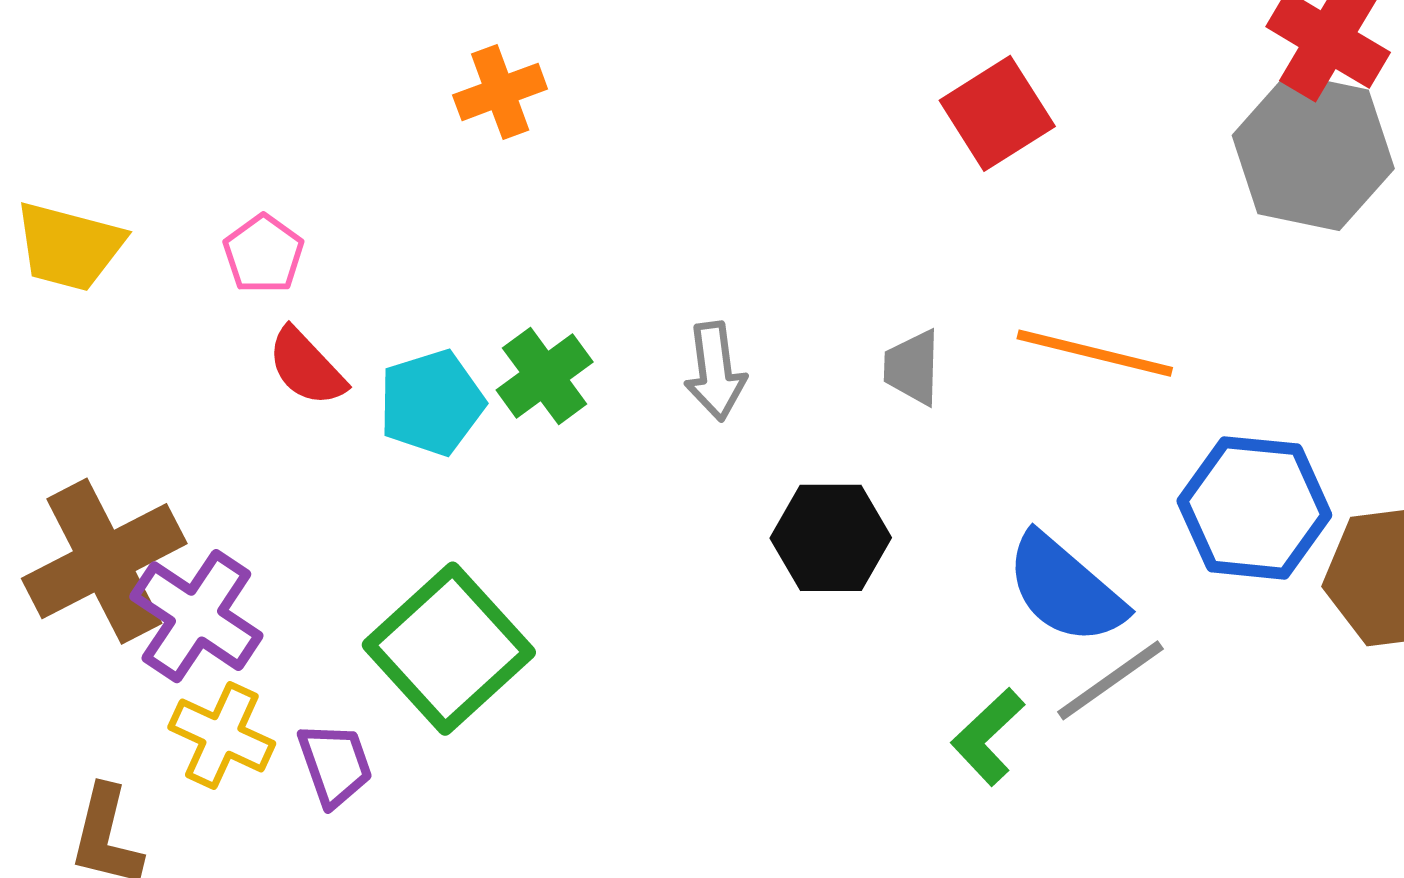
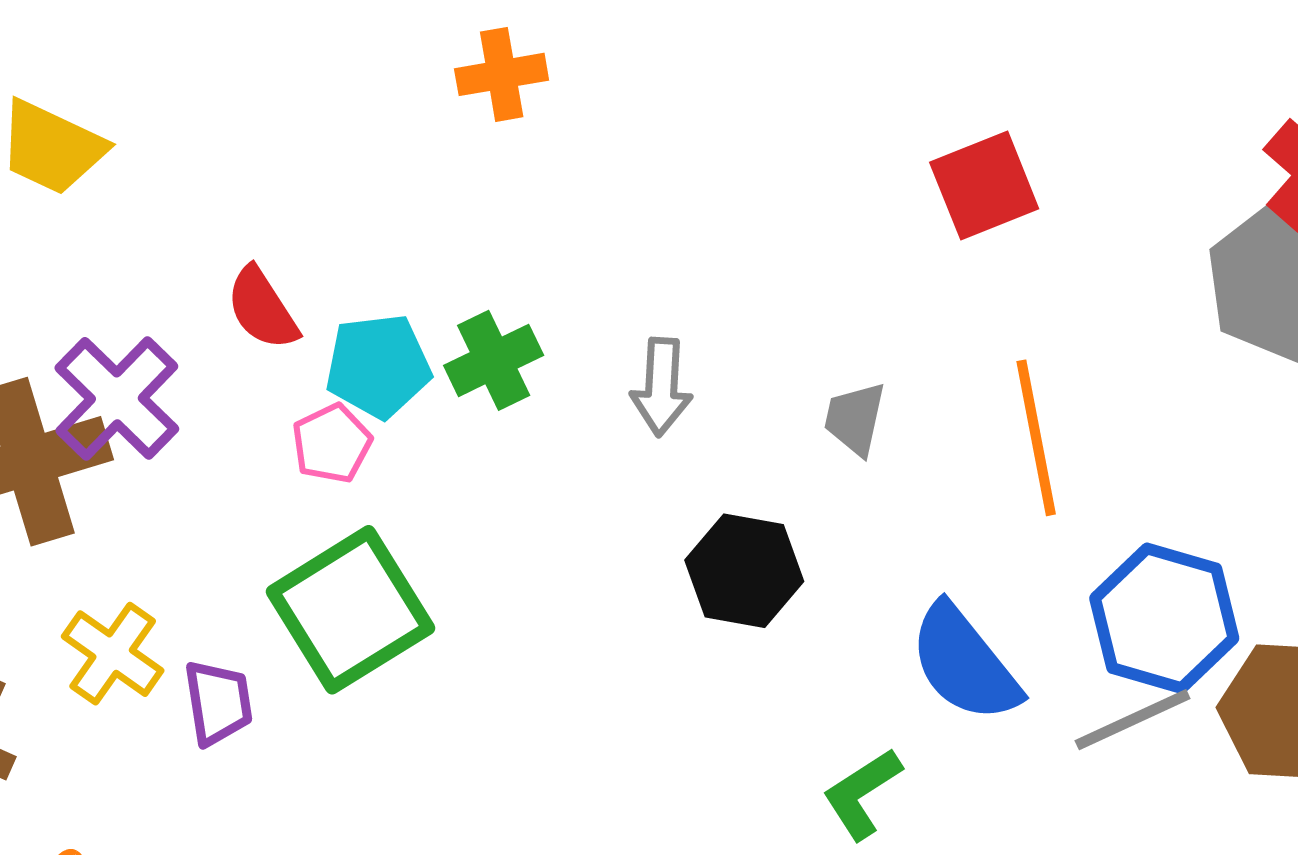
pink pentagon: (264, 254) -> (332, 444), moved
orange line: (1095, 353) -> (1036, 438), turned 55
purple cross: (196, 616) -> (117, 398), moved
gray line: (1110, 680) -> (1133, 720), moved

